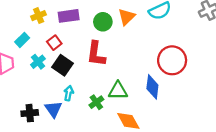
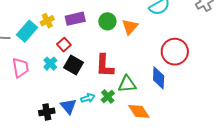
orange triangle: (127, 17) -> (130, 27), moved
cyan rectangle: (22, 40) -> (27, 31), moved, size x1.5
red L-shape: (96, 54) -> (105, 66), moved
cyan arrow: (69, 93) -> (88, 98), moved, turned 64

